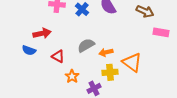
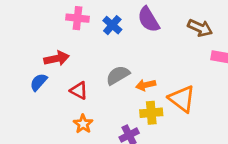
blue semicircle: (29, 50) -> (39, 82), turned 112
orange star: (72, 76) -> (83, 124), moved

